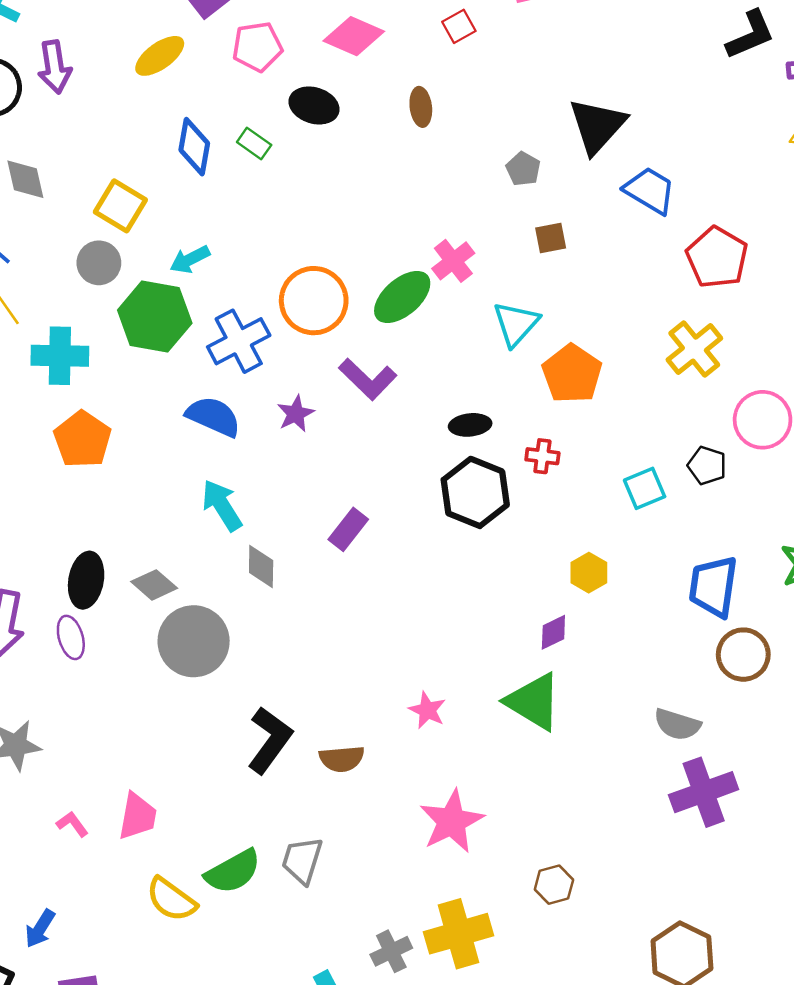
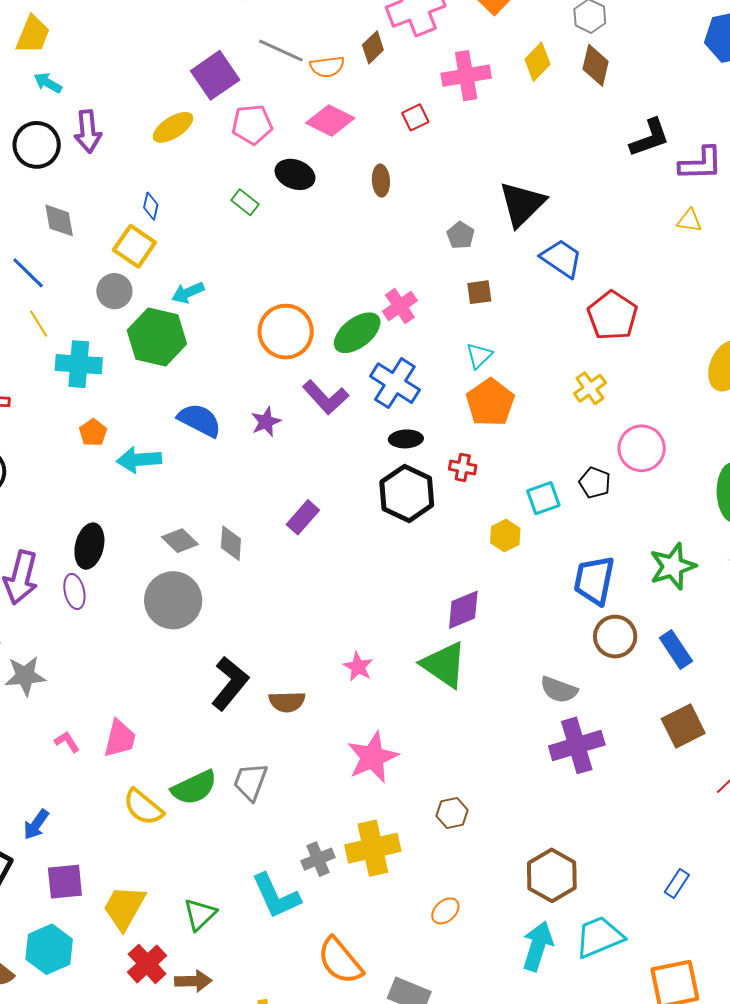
blue diamond: (194, 147) -> (151, 206), moved, size x0.6
cyan triangle: (516, 324) -> (479, 356), moved, size x0.7
blue cross: (239, 341) -> (395, 383), moved, turned -33
yellow cross: (694, 349) -> (590, 388), size x0.7
orange pentagon: (82, 439) -> (93, 433), size x0.6
cyan arrow: (222, 505) -> (139, 460), moved, turned -66
yellow hexagon: (589, 573) -> (505, 536), moved
gray diamond: (154, 585) -> (180, 541), moved
purple diamond: (553, 632) -> (463, 610), size x1.4

